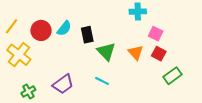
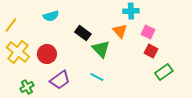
cyan semicircle: (64, 28) -> (51, 16), moved, turned 35
red circle: (41, 30) -> (47, 54), moved
black rectangle: (87, 35) -> (83, 33), turned -42
orange triangle: (136, 53) -> (120, 31), moved

